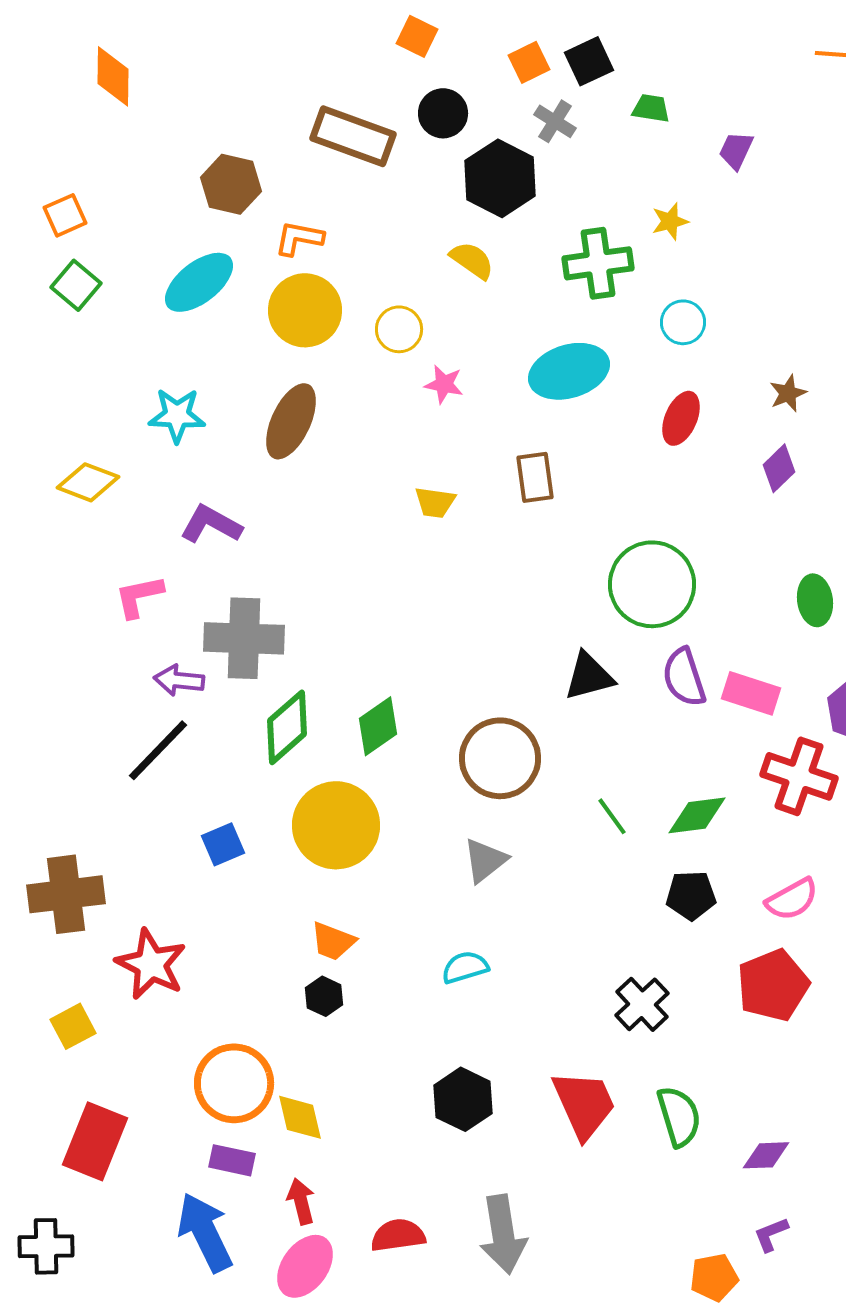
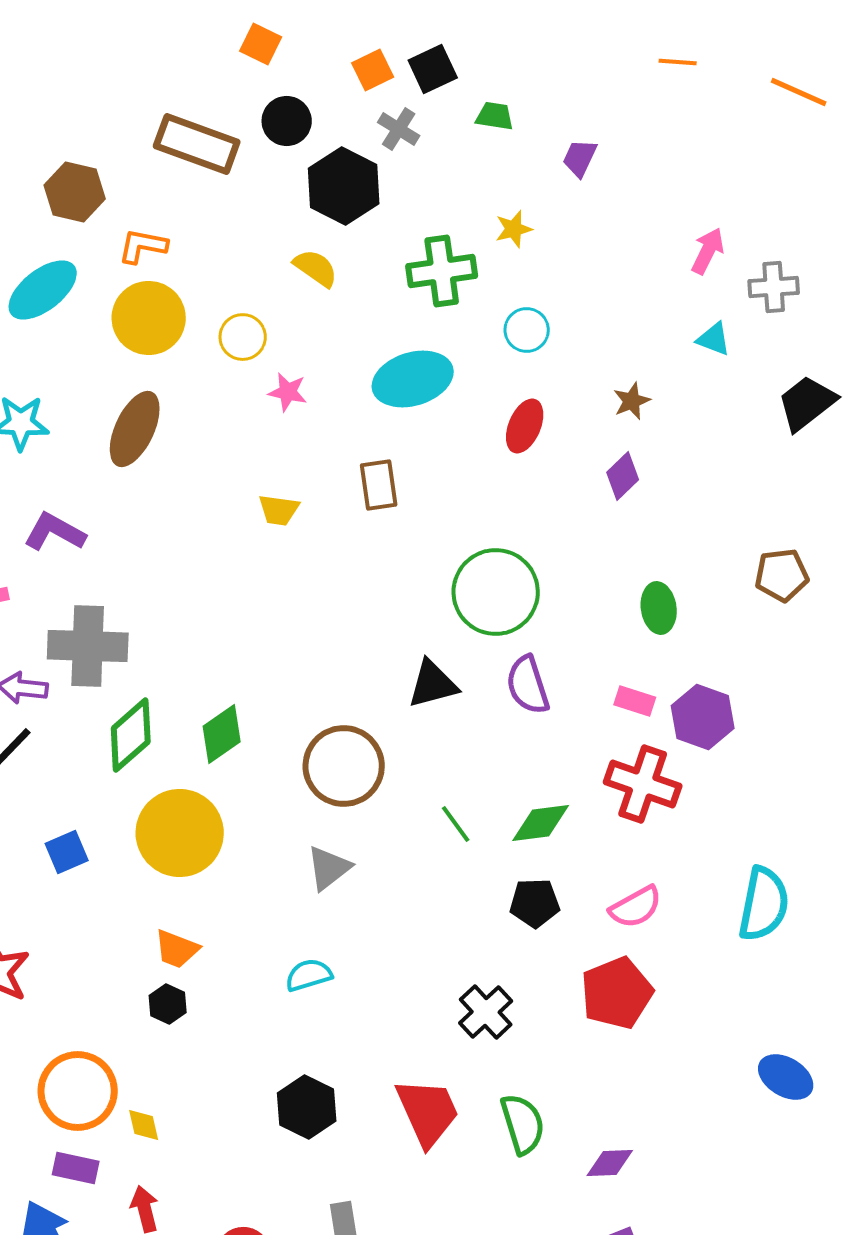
pink rectangle: (751, 693) -> (635, 701), moved, size x0.7
yellow diamond: (300, 1117) -> (144, 1125), size x0.7

